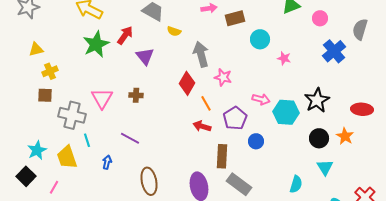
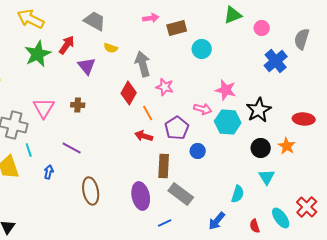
yellow semicircle: (174, 31) -> (111, 48), moved
pink star: (284, 58) -> (226, 90), moved, size x1.5

